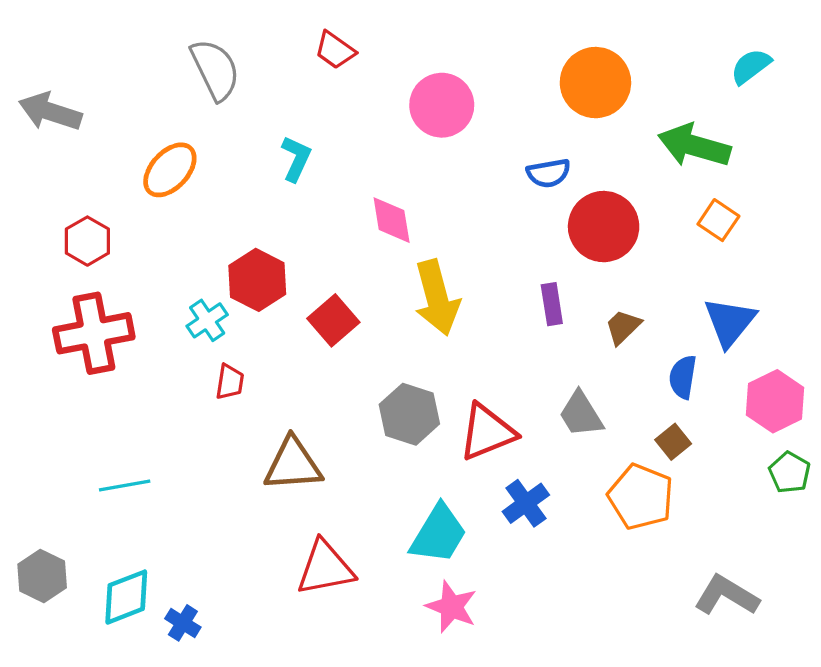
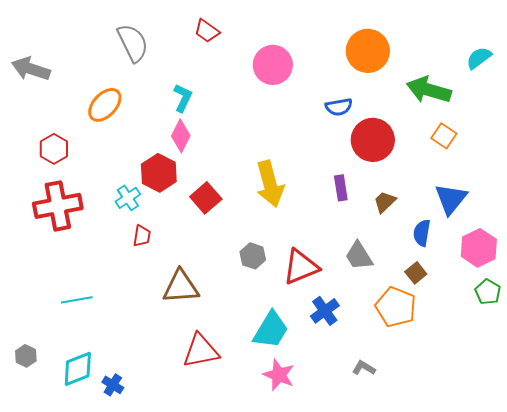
cyan semicircle: (751, 66) -> (479, 58), moved
pink diamond: (392, 220) -> (181, 136), moved, turned 36
gray hexagon: (409, 414) -> (253, 256), size x0.7
gray hexagon: (42, 576) -> (26, 356), size x0.7
gray L-shape: (727, 595) -> (364, 368), moved, size x0.6

